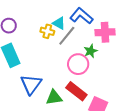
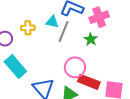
yellow cross: (47, 31) -> (28, 28), moved
pink circle: (78, 64) -> (75, 67), moved

